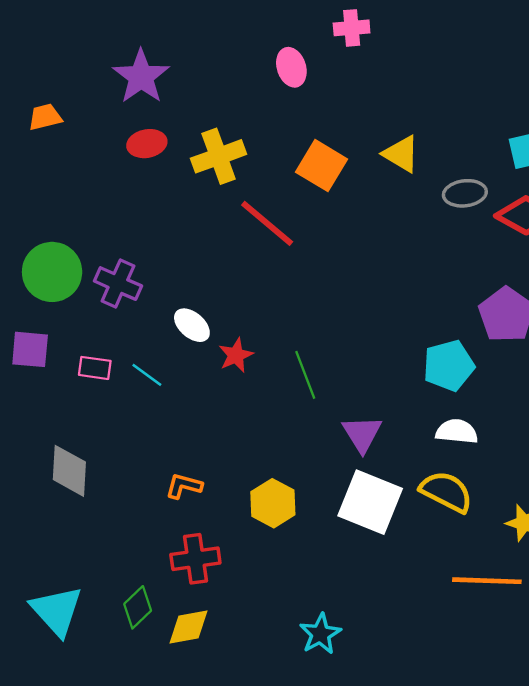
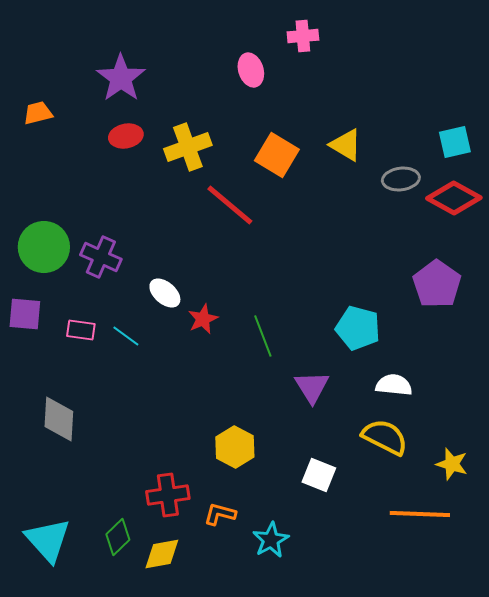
cyan pentagon: (449, 366) -> (358, 328), moved, turned 30
orange L-shape: (184, 486) -> (220, 514), moved
white square: (370, 502) -> (319, 475), moved, size x0.6
cyan star: (320, 634) -> (271, 540), moved

